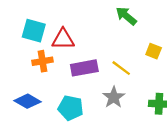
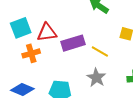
cyan square: (34, 31) -> (21, 28), turned -30
purple rectangle: (84, 68) -> (73, 43), moved

